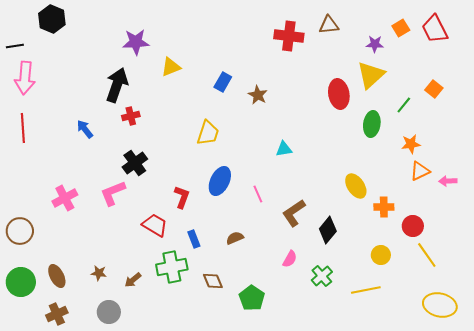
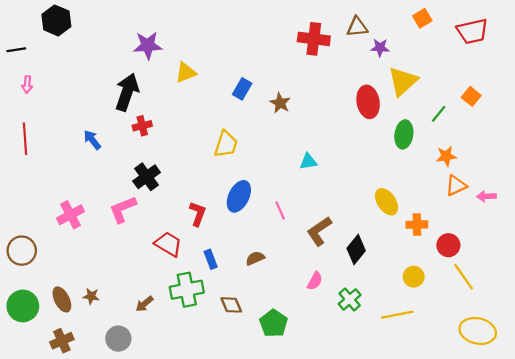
orange square: (401, 28) -> (422, 18), moved
red trapezoid: (435, 29) -> (472, 31), turned -76
purple star: (375, 44) -> (380, 48), moved
pink arrow: (25, 78) -> (27, 85), size x0.5
brown star: (99, 273) -> (91, 296), moved

